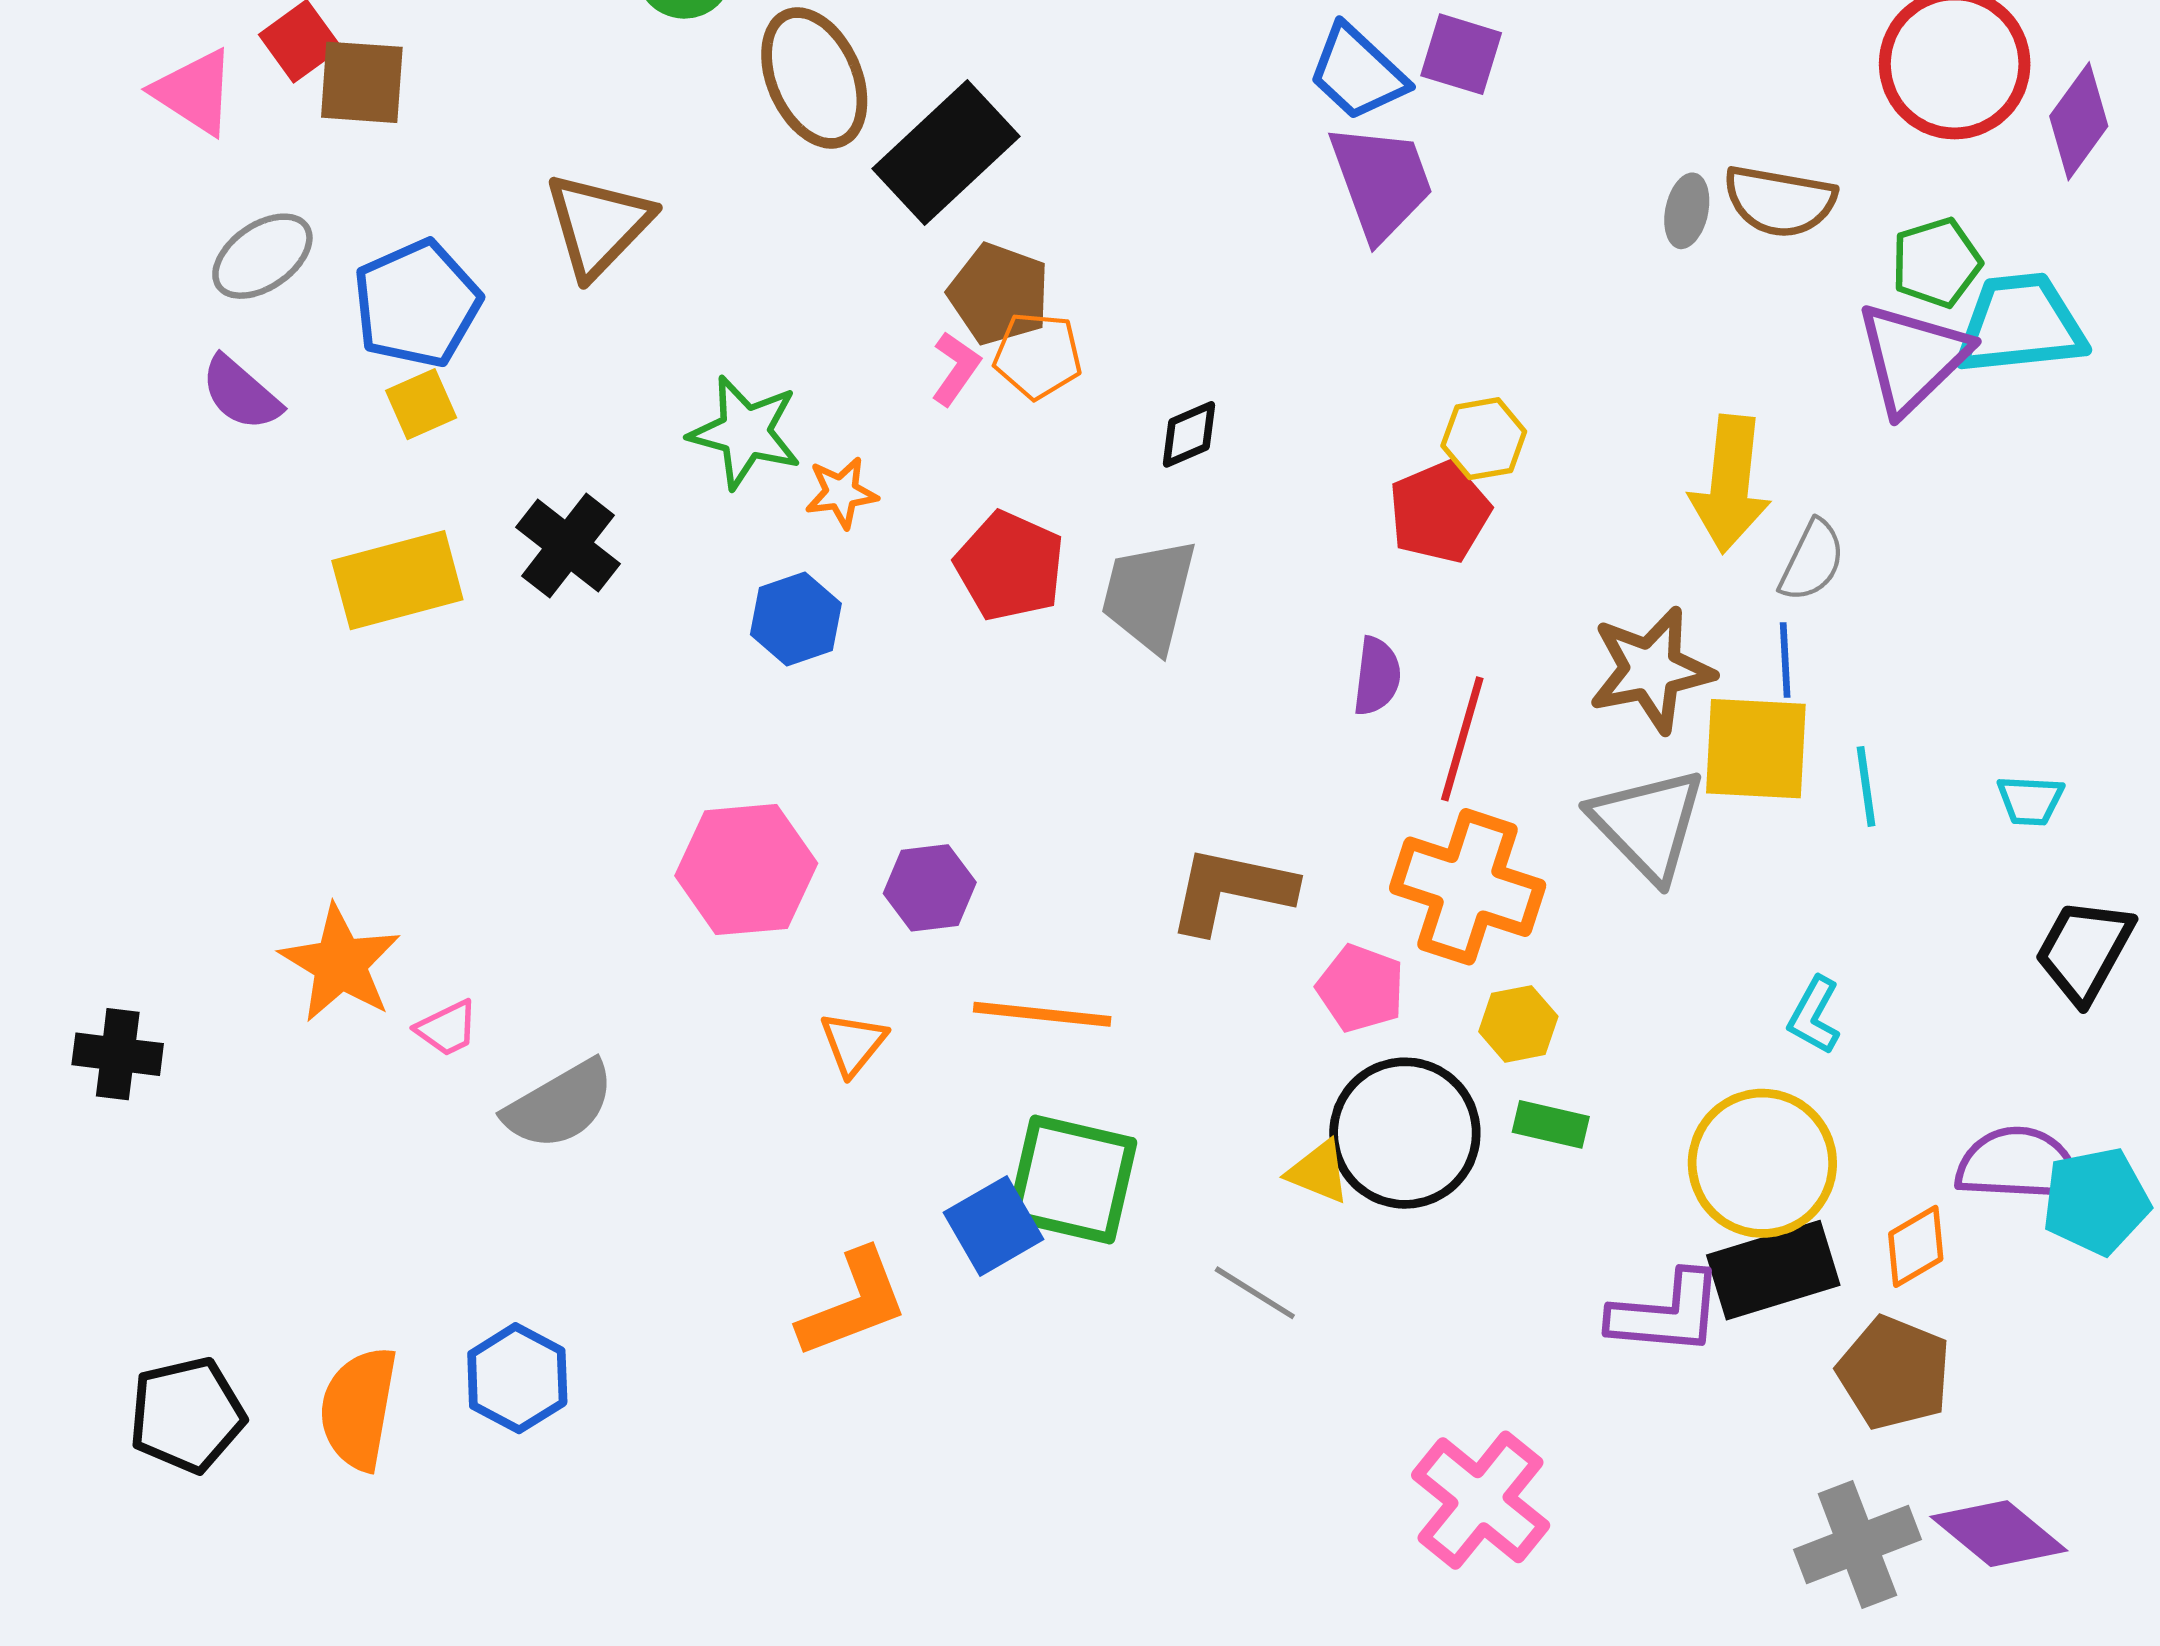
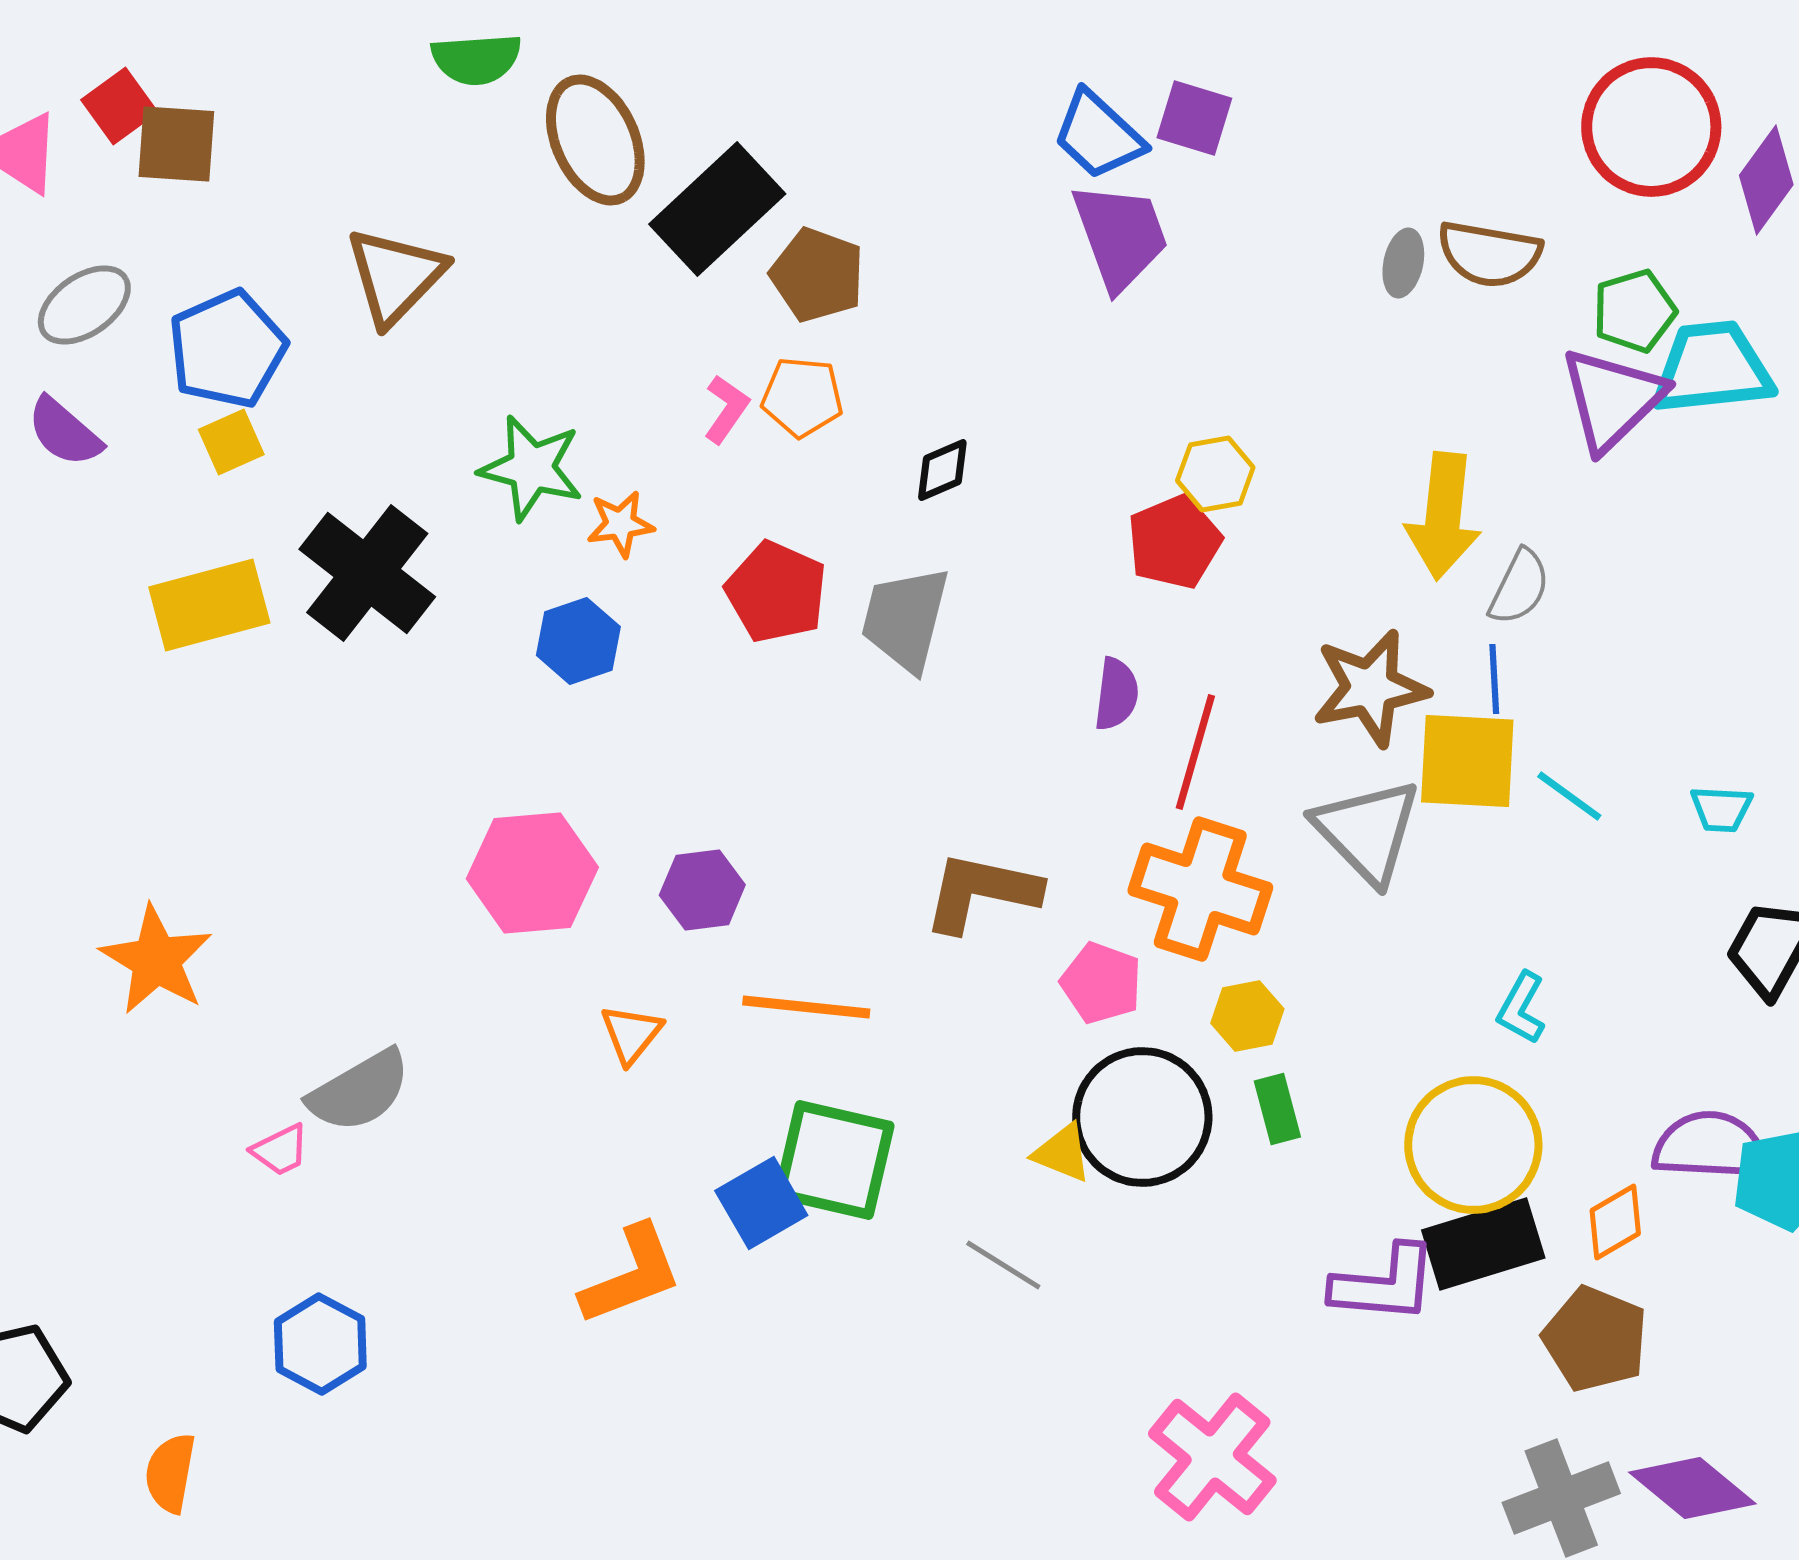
brown pentagon: (999, 294) -> (817, 275), moved
black cross: (568, 546) -> (367, 573), size x1.4
cyan line: (1866, 786) -> (1569, 796), turned -46
pink trapezoid: (447, 1028) -> (280, 1150), moved
green rectangle: (1551, 1124) -> (1277, 1109), turned 62
orange semicircle: (359, 1408) -> (170, 1473), moved, size x0.7

